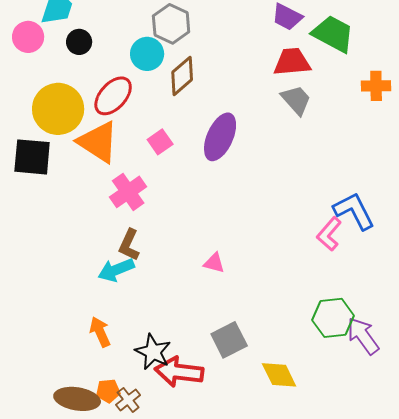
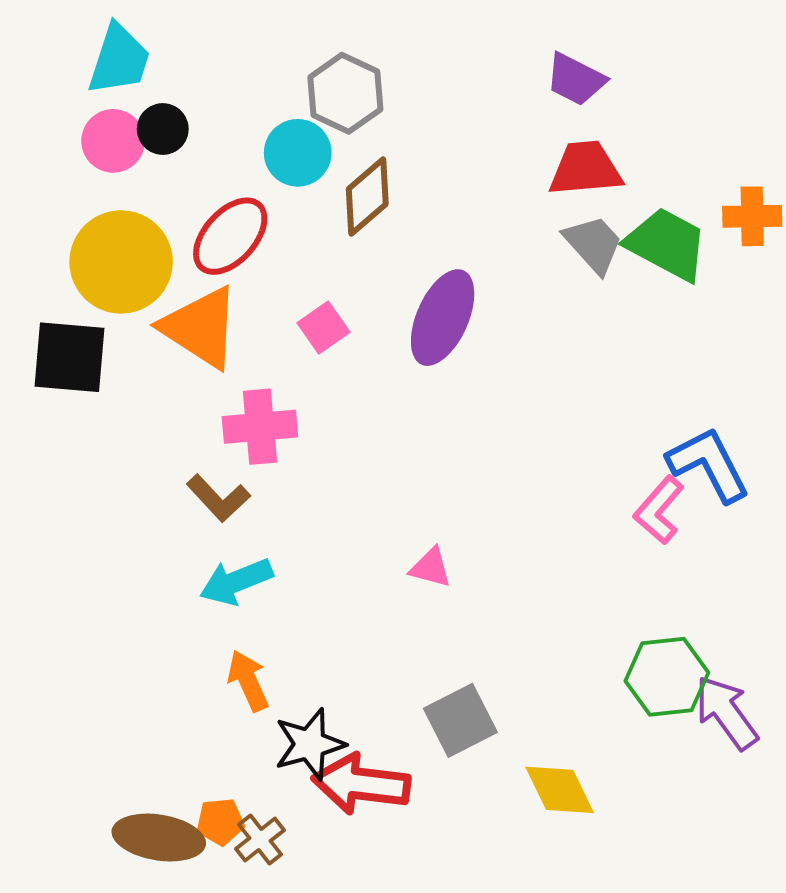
green trapezoid: (333, 34) -> (667, 244), moved
pink circle: (28, 37) -> (113, 141), moved
pink cross: (128, 192) -> (260, 427), turned 30
brown L-shape: (129, 245) -> (218, 498), moved, turned -68
orange arrow: (100, 332) -> (248, 681), moved
black star: (153, 352) -> (310, 744), turned 30

